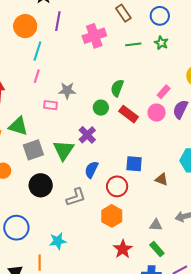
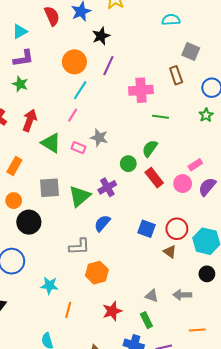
green line: (133, 44) -> (161, 117), moved
green triangle: (18, 126) -> (51, 143), moved
black circle: (41, 185) -> (29, 222), moved
red circle: (117, 186) -> (177, 229), moved
orange hexagon: (112, 216) -> (97, 273), moved
orange line: (40, 263) -> (68, 310), moved

